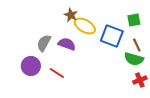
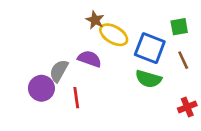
gray semicircle: (44, 43) -> (59, 71), moved
green semicircle: (134, 59) -> (148, 79), moved
red line: (57, 73) -> (76, 98), turned 49

